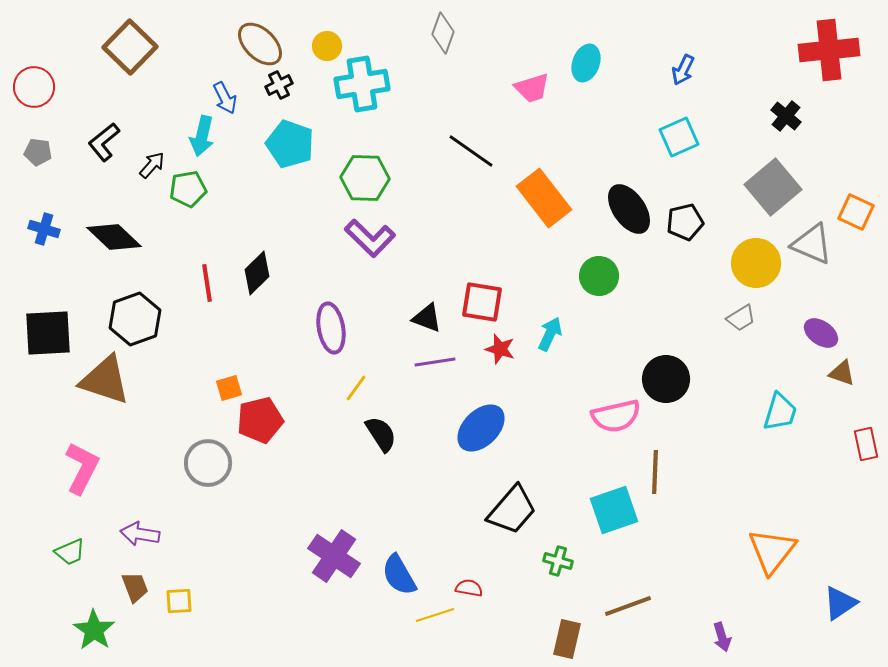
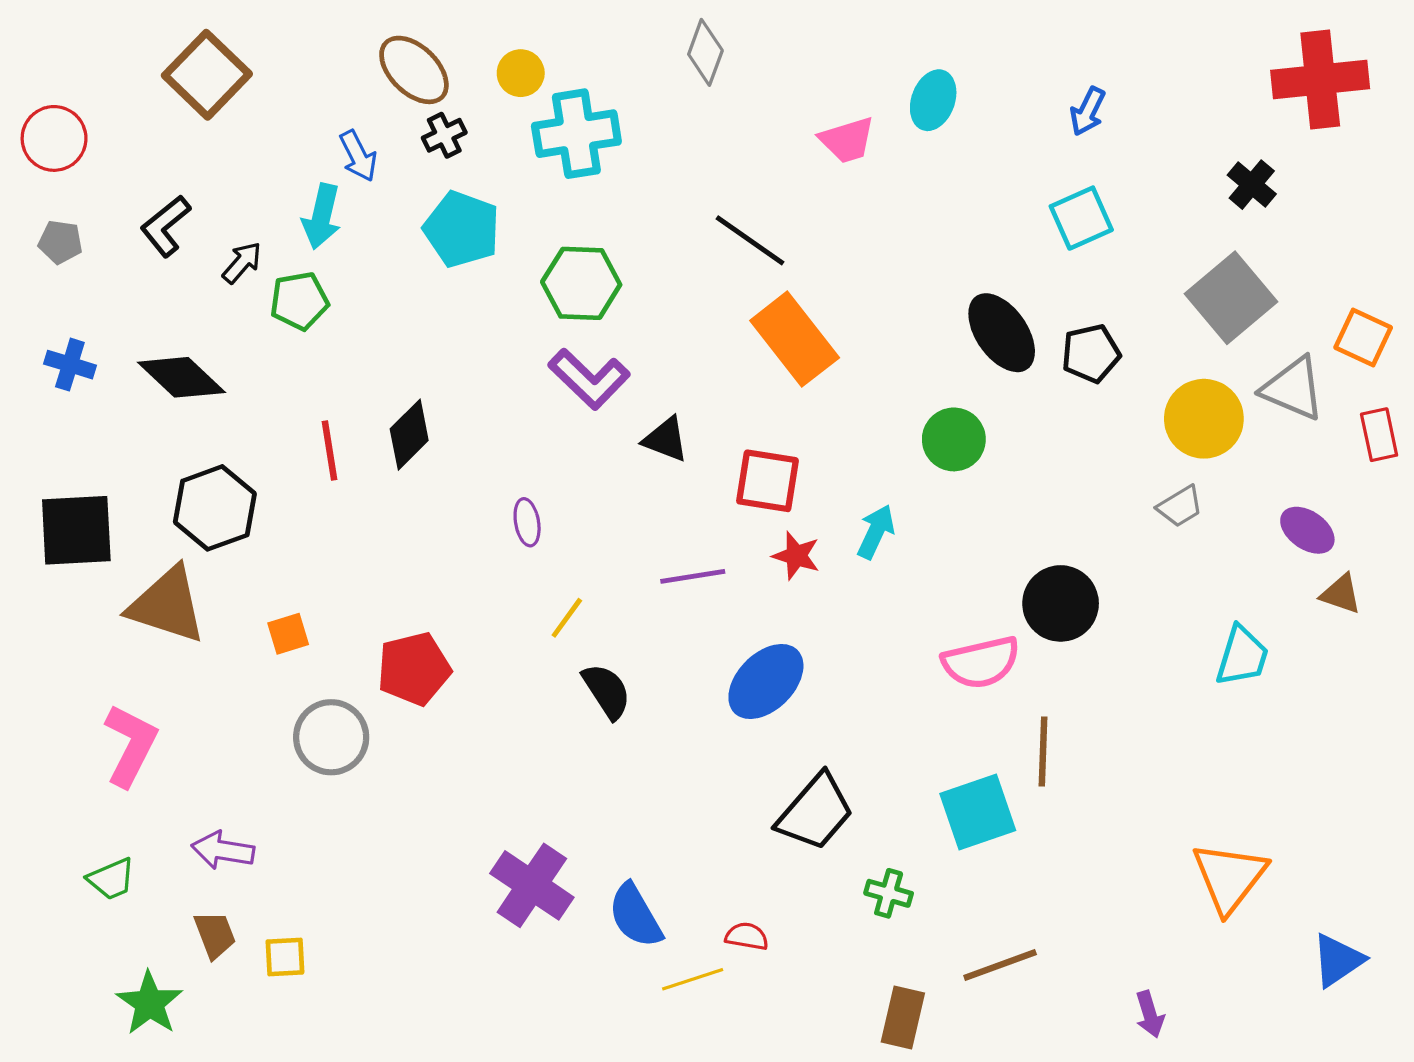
orange rectangle: (544, 198) -> (795, 339), moved
black triangle: (427, 318) -> (666, 439), moved
purple ellipse: (331, 328) -> (527, 522), size x0.6
orange square: (229, 388) -> (288, 634), moved
red rectangle: (866, 444) -> (1379, 435), moved

